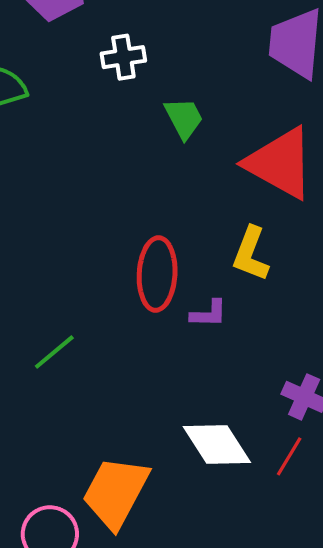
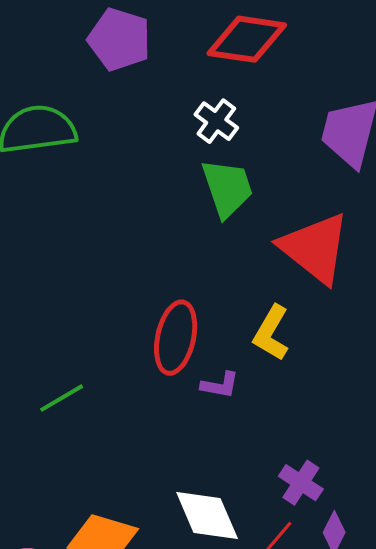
white cross: (123, 57) -> (216, 121), moved, turned 36
green trapezoid: (184, 118) -> (227, 188), size x1.4

